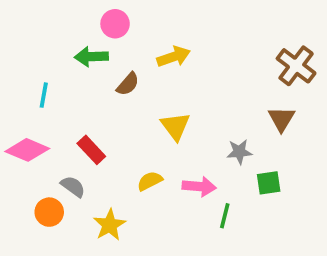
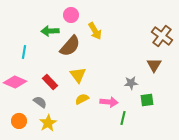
pink circle: (115, 24) -> (71, 15), moved
yellow arrow: (174, 57) -> (95, 31), turned 78
brown semicircle: (128, 84) -> (70, 46), size x1.6
yellow triangle: (175, 126) -> (78, 75), moved
orange circle: (49, 212) -> (19, 121), moved
yellow star: (110, 225) -> (48, 123), moved

